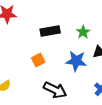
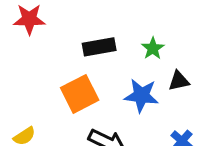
orange square: (38, 60) -> (80, 94), size x1.6

